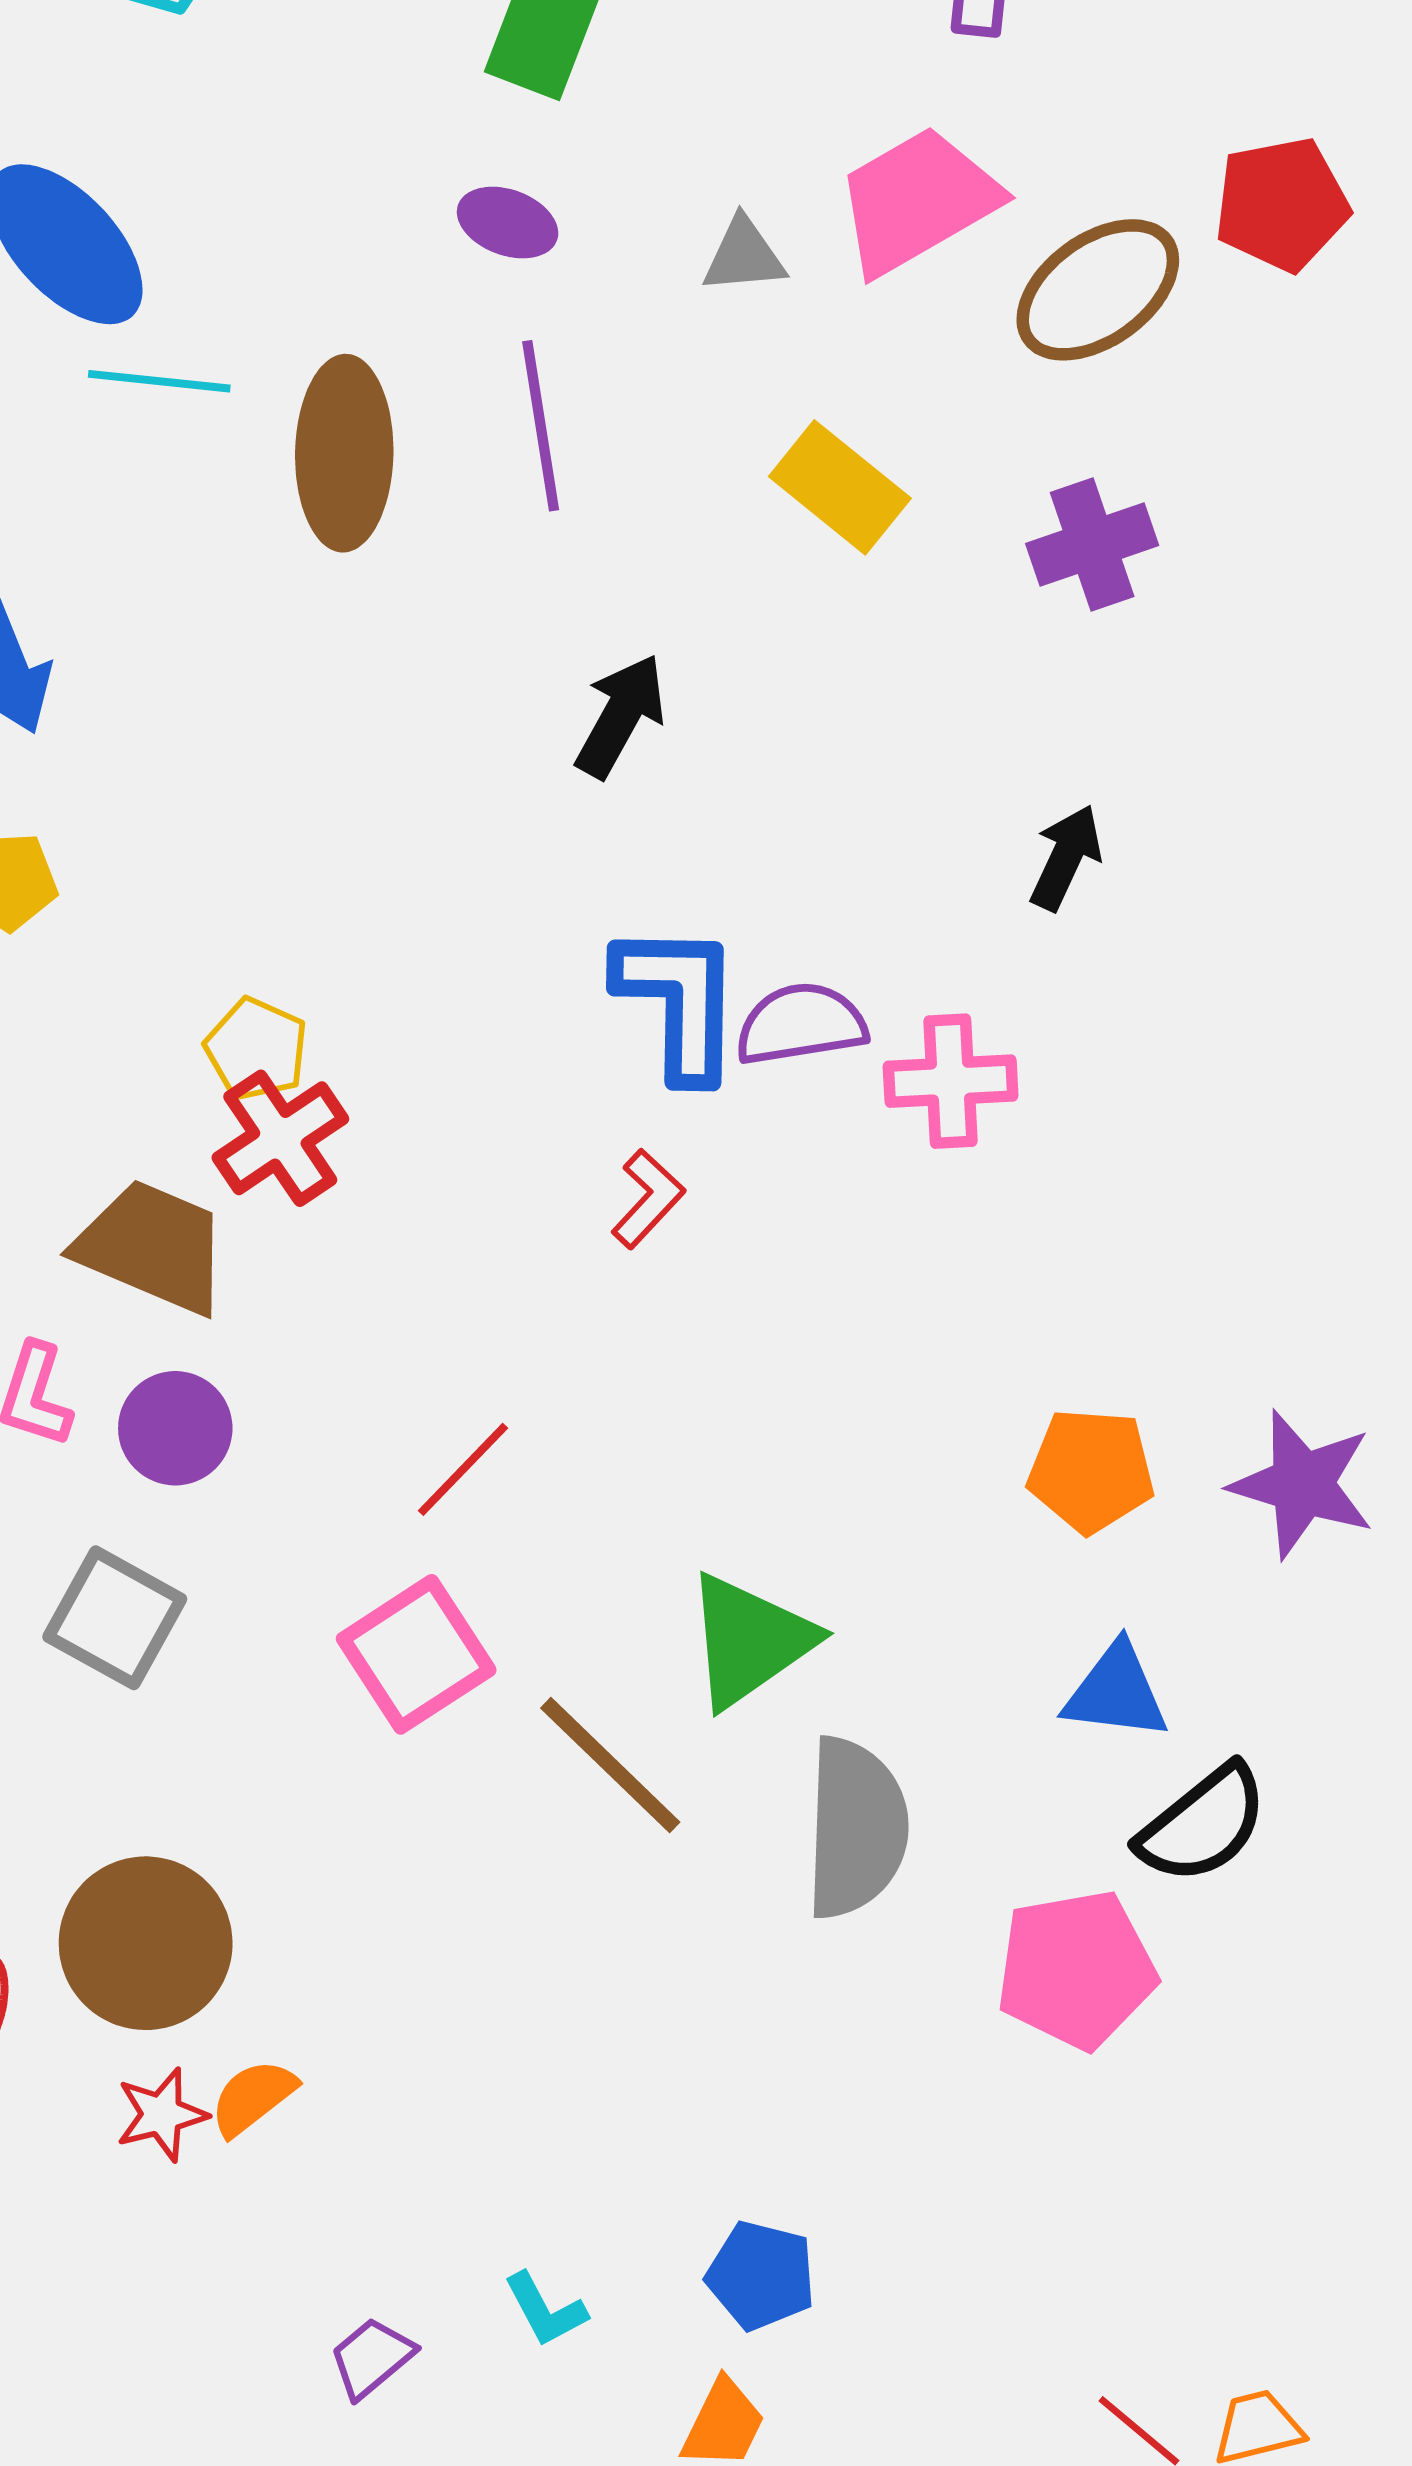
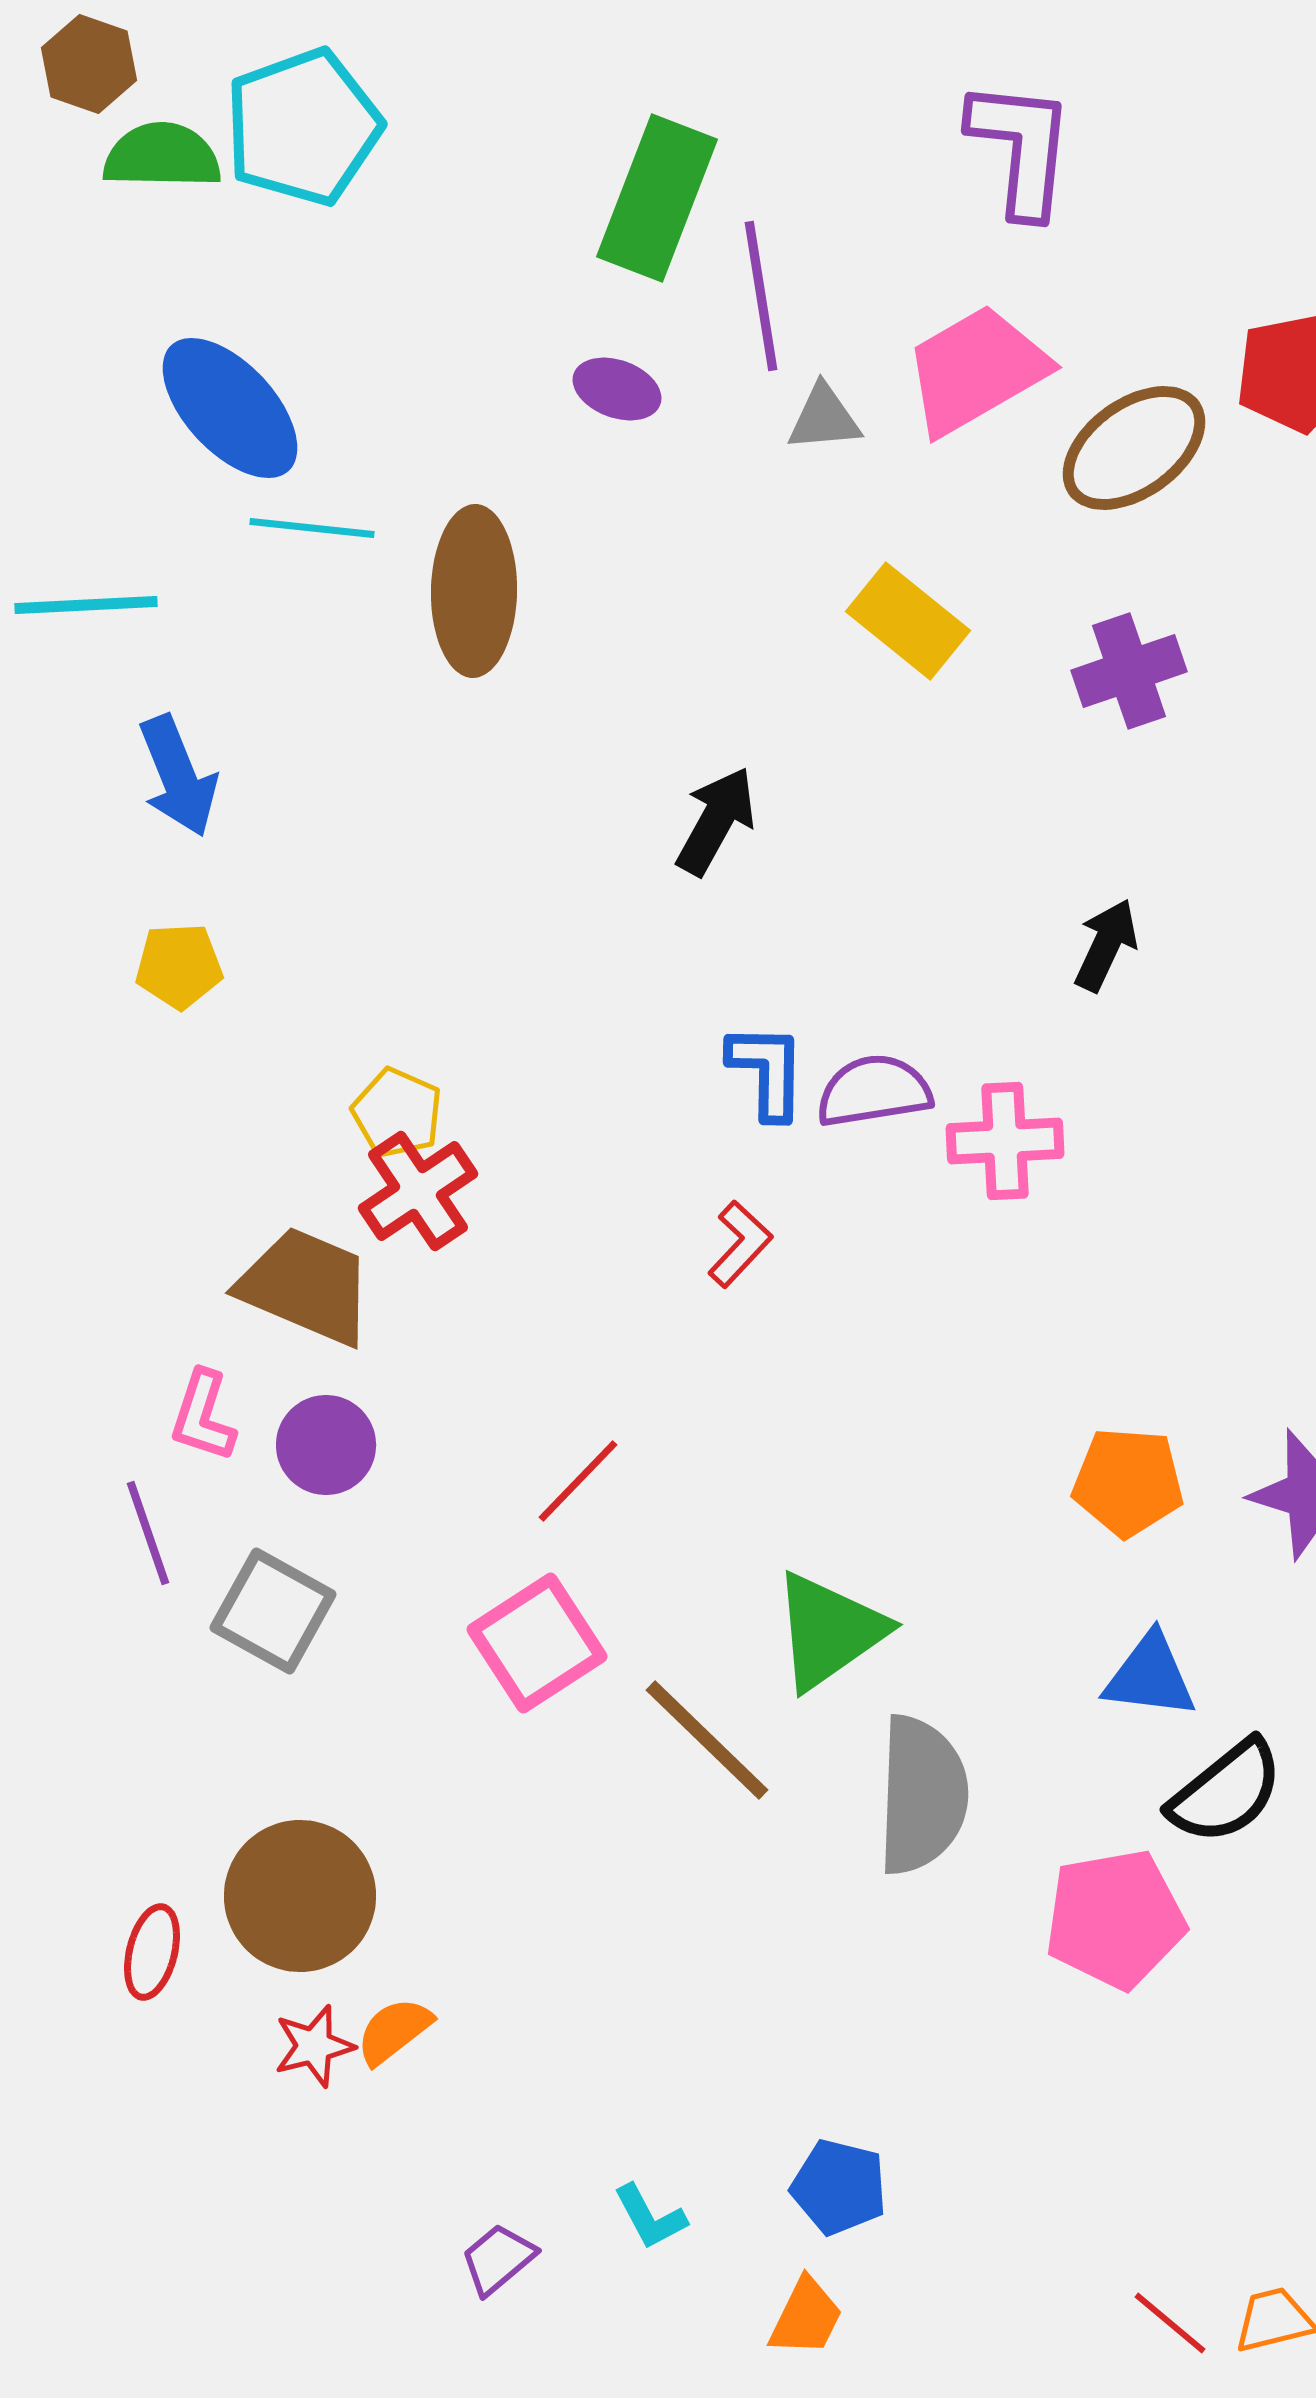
purple line: (541, 426) -> (761, 296), moved
blue L-shape: (679, 1001) -> (767, 1071), size x0.7

